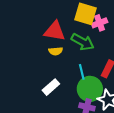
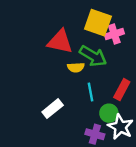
yellow semicircle: (56, 51) -> (76, 67), moved
green circle: (90, 89) -> (109, 113), moved, size x0.6

